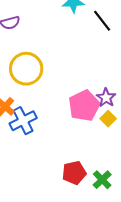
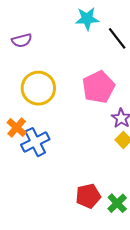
pink pentagon: (84, 106) -> (98, 87), moved

